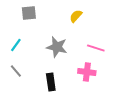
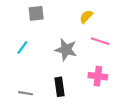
pink line: (96, 48) -> (100, 41), moved
gray line: (16, 71) -> (26, 93), moved, turned -40

